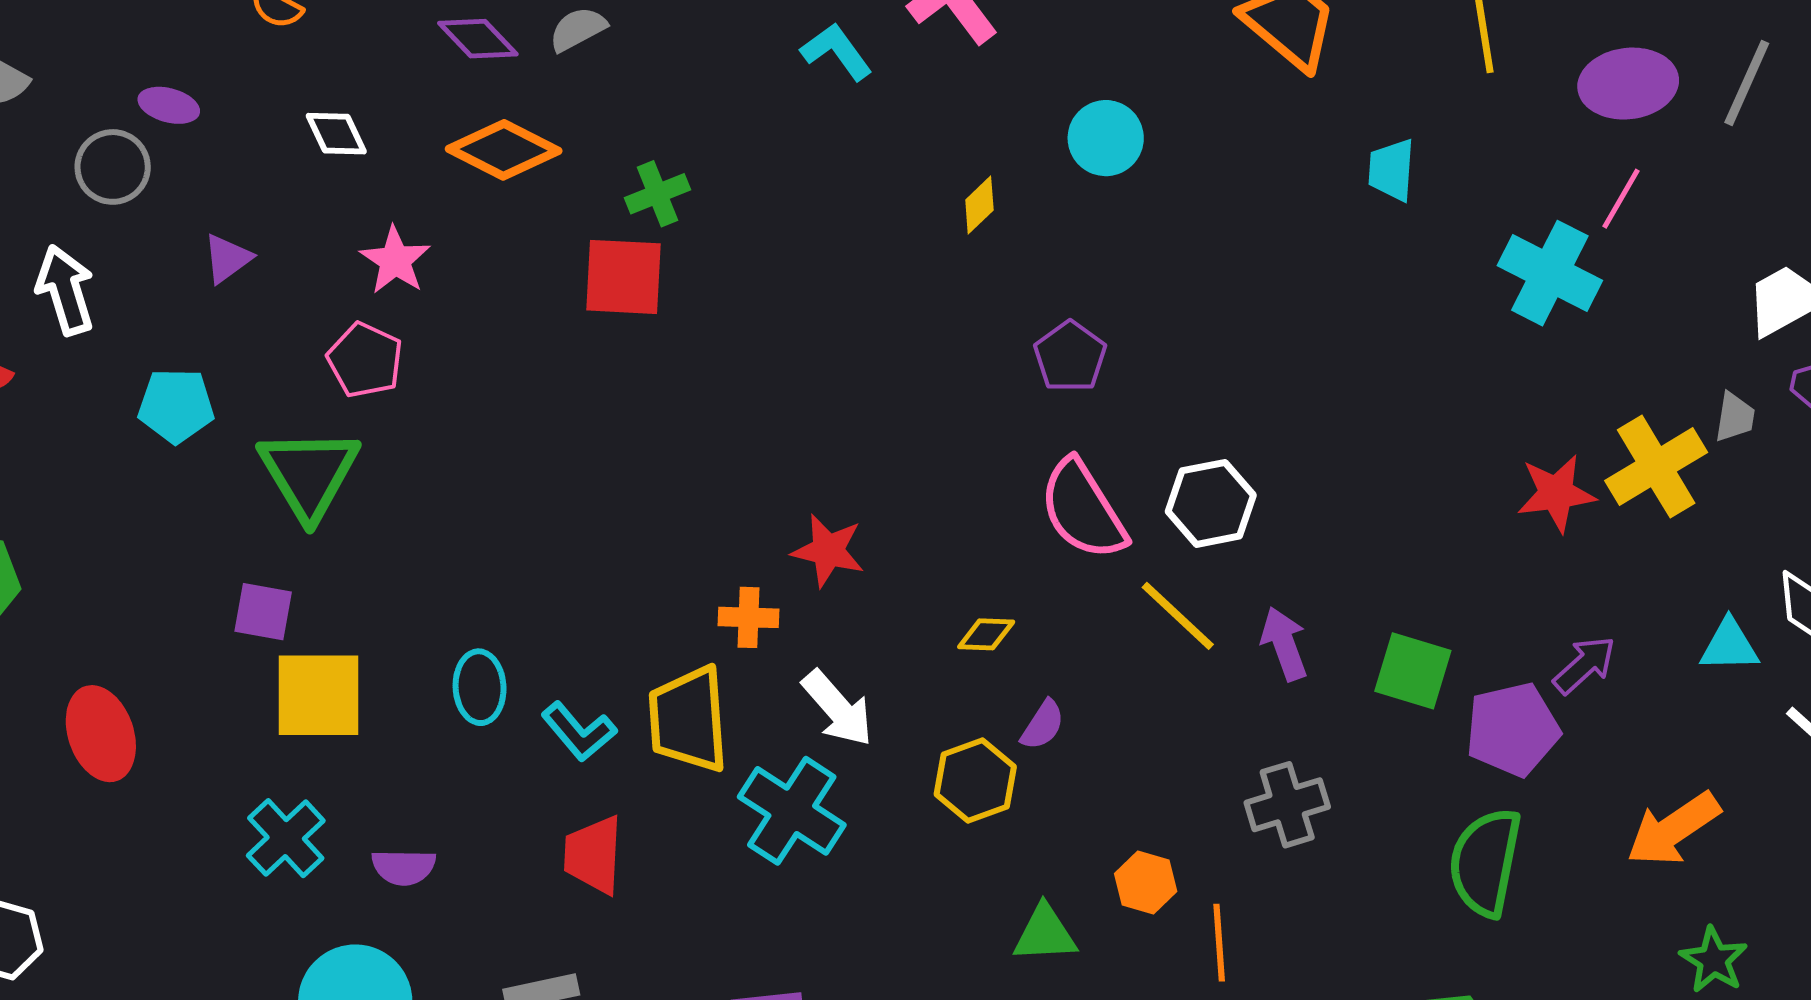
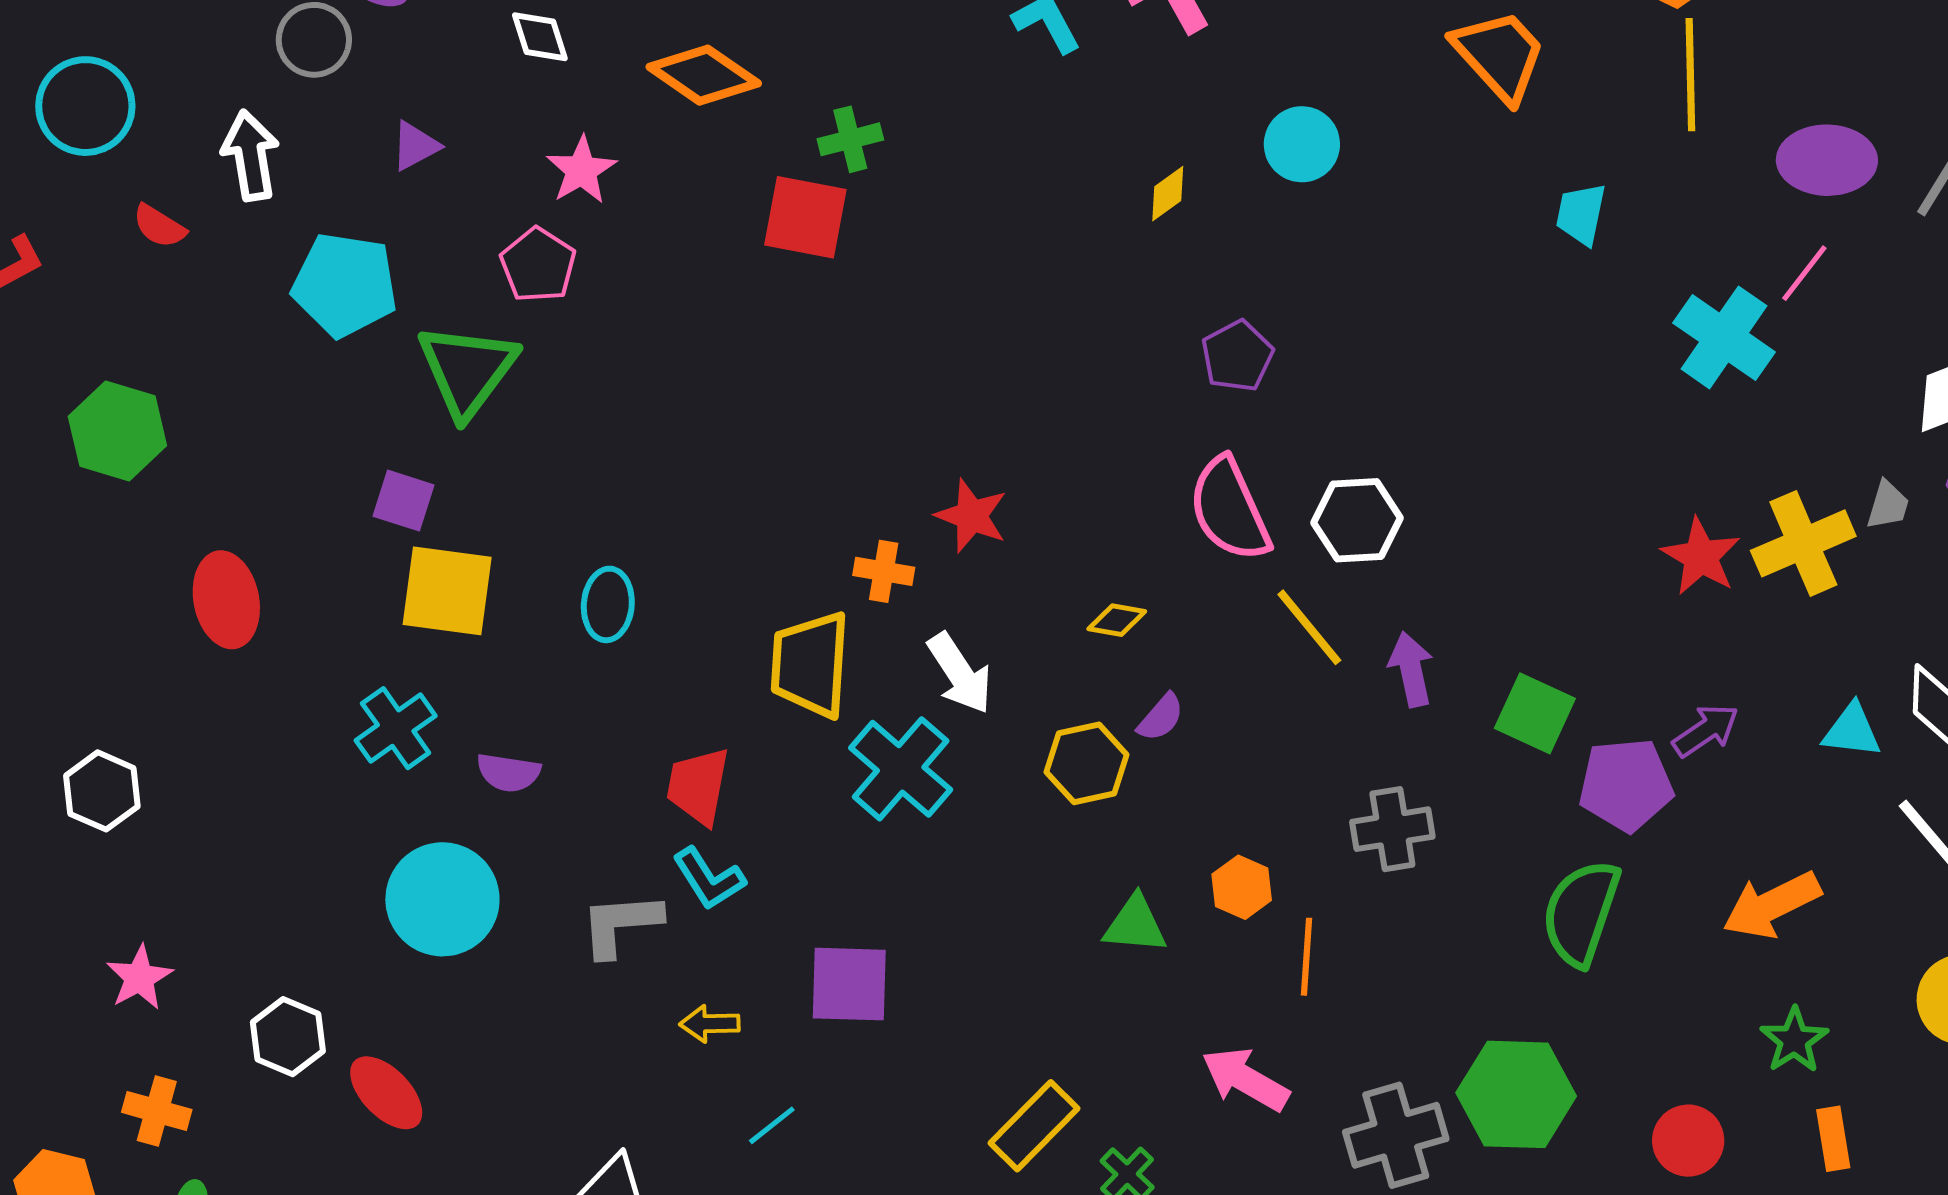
cyan pentagon: (176, 406) -> (345, 285), size x1.4
red star: (1556, 493) -> (1701, 557), turned 30
cyan L-shape: (579, 732) -> (709, 879), moved

